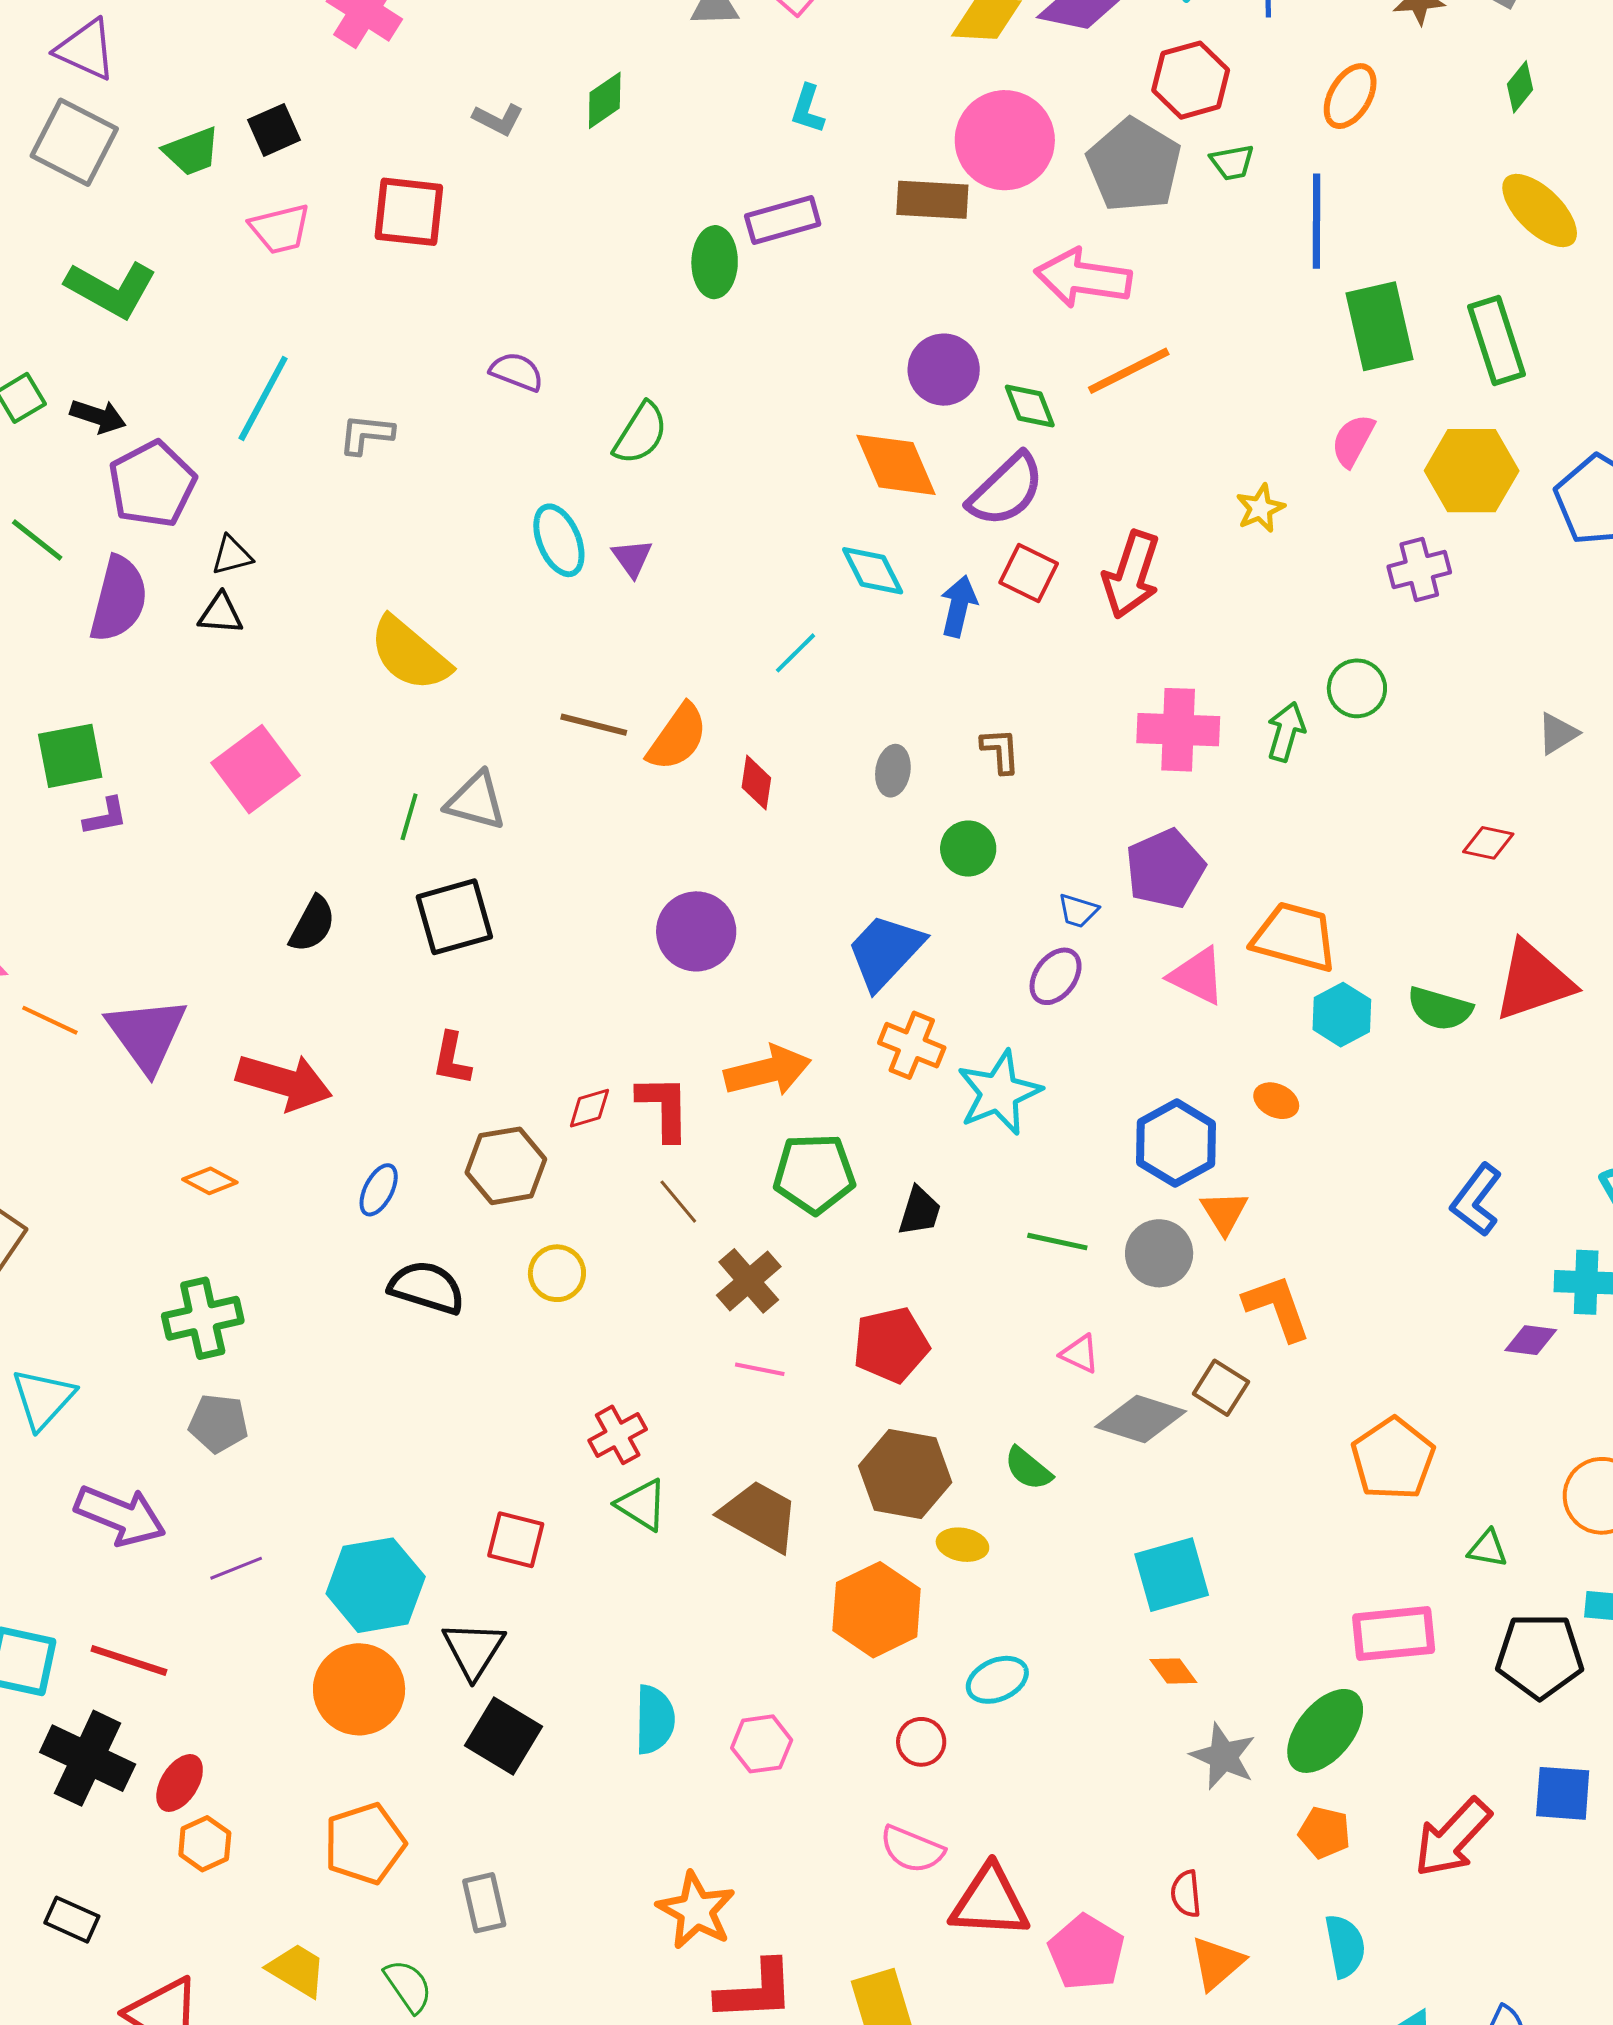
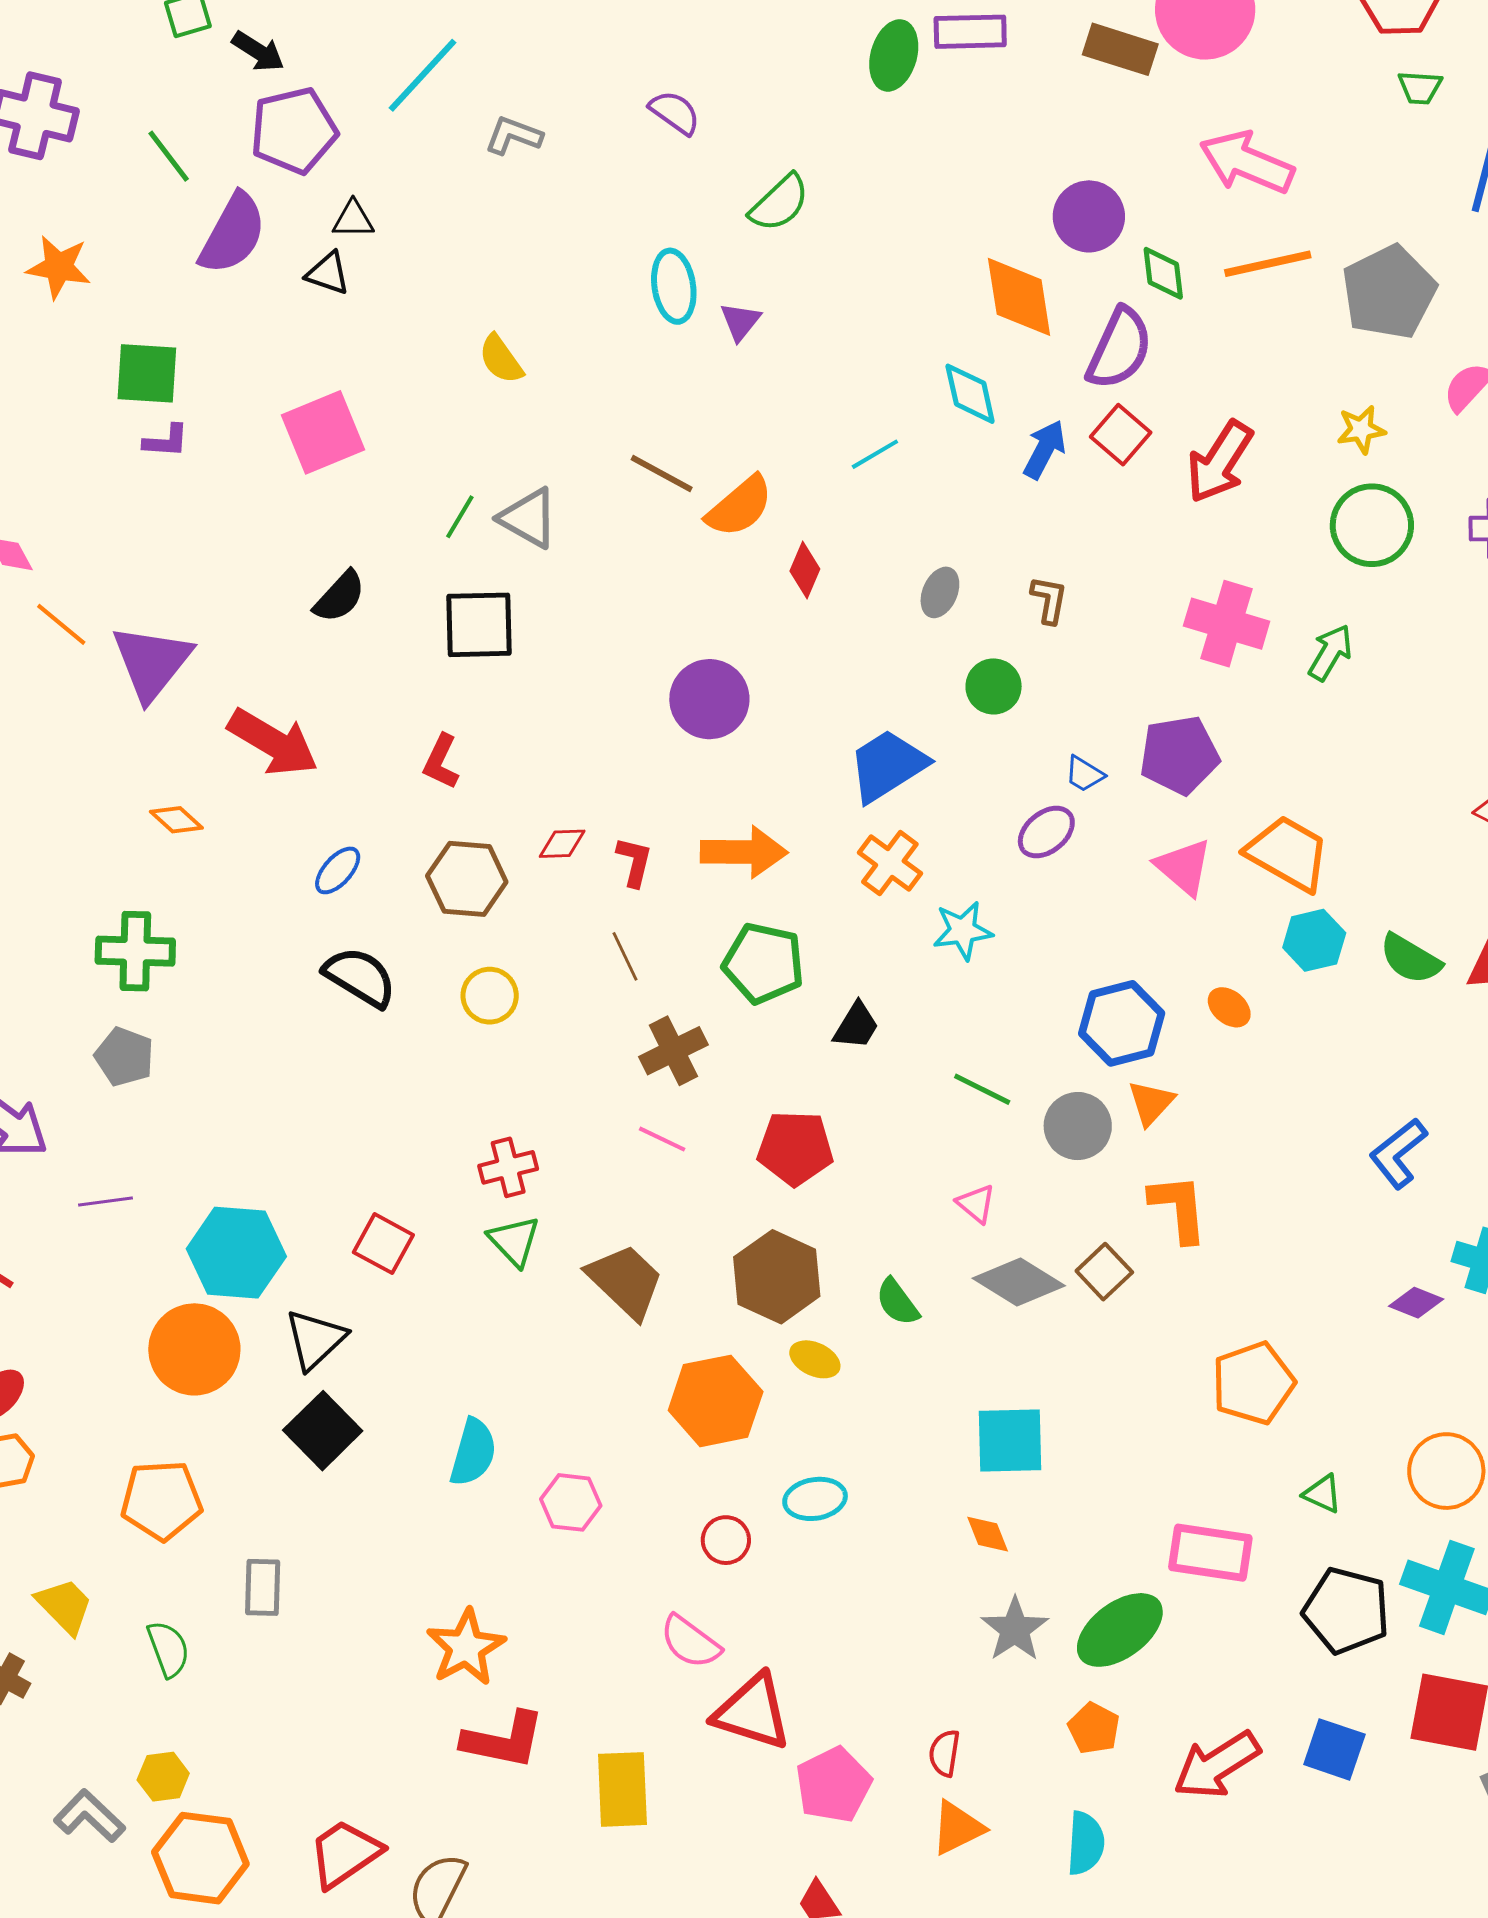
gray pentagon: (1134, 165) -> (1389, 292), moved
purple semicircle: (1006, 490) -> (1119, 349), turned -36
yellow semicircle: (410, 654) -> (501, 359), size x0.6
green circle: (1357, 688) -> (1372, 525), moved, size x1.4
cyan star: (999, 1093) -> (963, 931), size x0.7
red L-shape: (664, 1108) -> (634, 862), size x0.7

